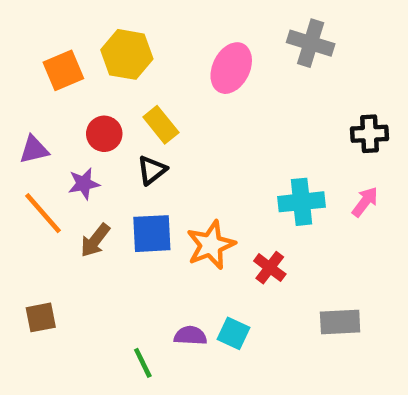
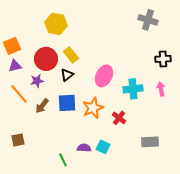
gray cross: (311, 43) -> (148, 20), moved
pink ellipse: (231, 68) -> (104, 76), moved
orange square: (63, 70) -> (12, 46), moved
red circle: (104, 134) -> (46, 59), size x1.5
pink arrow: (365, 202) -> (161, 89), turned -48

